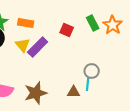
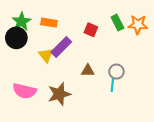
orange star: (113, 25) -> (138, 25), turned -30
yellow triangle: (23, 45) -> (46, 55), moved
brown triangle: (74, 92) -> (88, 71), moved

